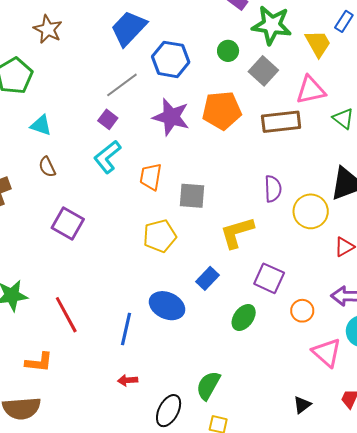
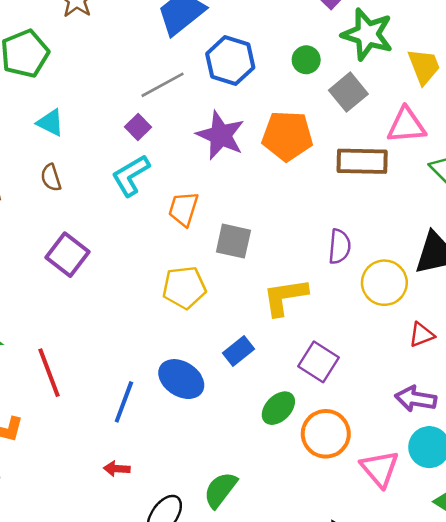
orange circle: (302, 311) -> (326, 434), moved, size x1.6

